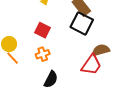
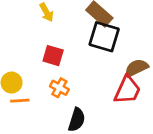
orange cross: (43, 54) -> (59, 88), turned -32
orange line: (13, 58) -> (20, 101), turned -40

